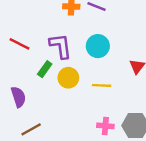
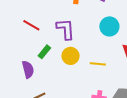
cyan circle: (98, 46) -> (109, 26), moved
green rectangle: (45, 69) -> (44, 52), moved

